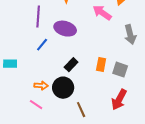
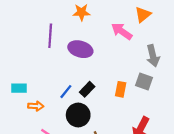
blue line: (42, 45) -> (66, 92), moved
gray square: (120, 70) -> (144, 82), moved
orange arrow: (41, 86) -> (36, 106), moved

